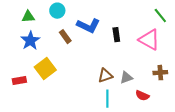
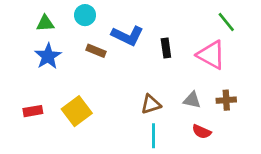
brown rectangle: (65, 37) -> (96, 51), turned -32
yellow square: (45, 69) -> (77, 111), moved
gray triangle: (126, 78) -> (192, 100), moved, turned 32

